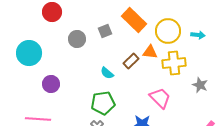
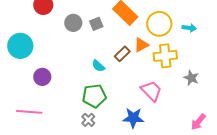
gray circle: (77, 39) -> (73, 23), moved
orange triangle: (150, 52) -> (141, 45), turned -35

